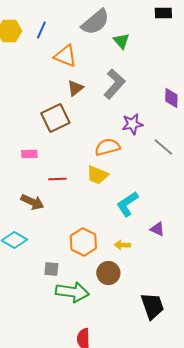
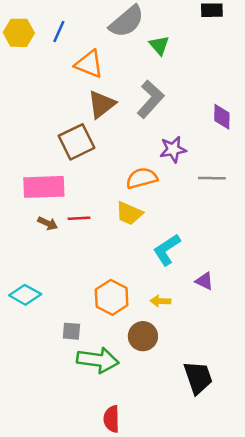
brown triangle: (75, 88) -> (102, 104), size x1.4
gray line: (163, 147) -> (212, 178), turned -40
pink rectangle: (29, 154) -> (44, 187), size x2.0
brown arrow: (32, 202) -> (48, 223), moved, size x0.7

